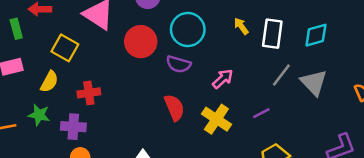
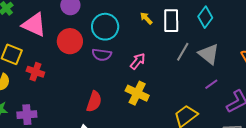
cyan diamond: (316, 35) -> (205, 17), turned -30
red cross: (89, 93) -> (35, 72), moved, turned 36
red semicircle: (174, 107) -> (94, 102), moved, turned 50
purple line: (261, 113) -> (211, 84), moved

